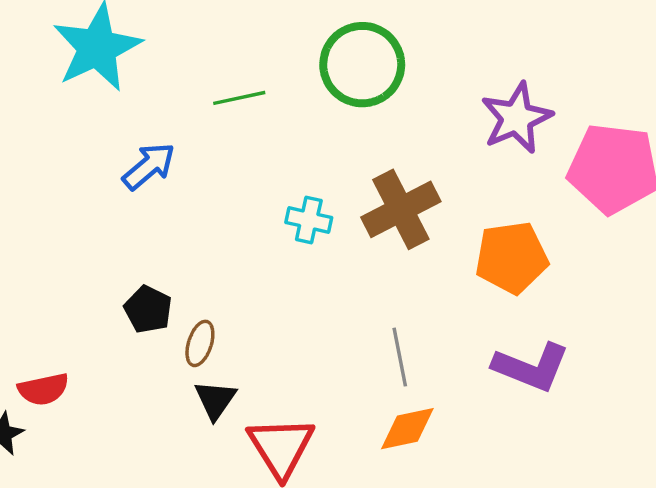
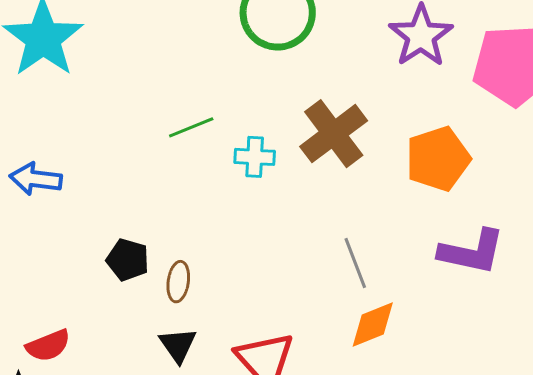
green line: (239, 98) -> (191, 127), moved
blue arrow: (149, 166) -> (36, 179), moved, turned -123
black triangle: (215, 400) -> (178, 345), moved

